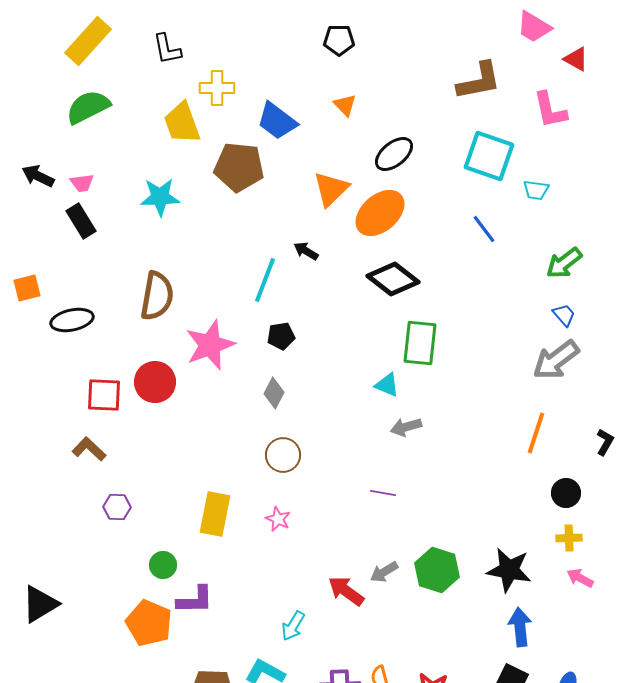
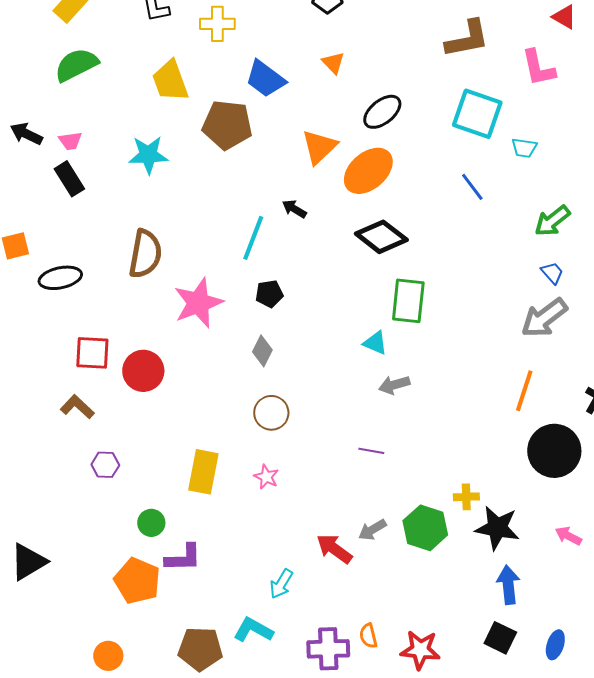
yellow cross: (217, 88) -> (217, 24), moved
red circle: (155, 382) -> (143, 371), moved
black circle: (566, 493) -> (554, 451), size x1.8
yellow cross: (569, 538) -> (466, 497), moved

